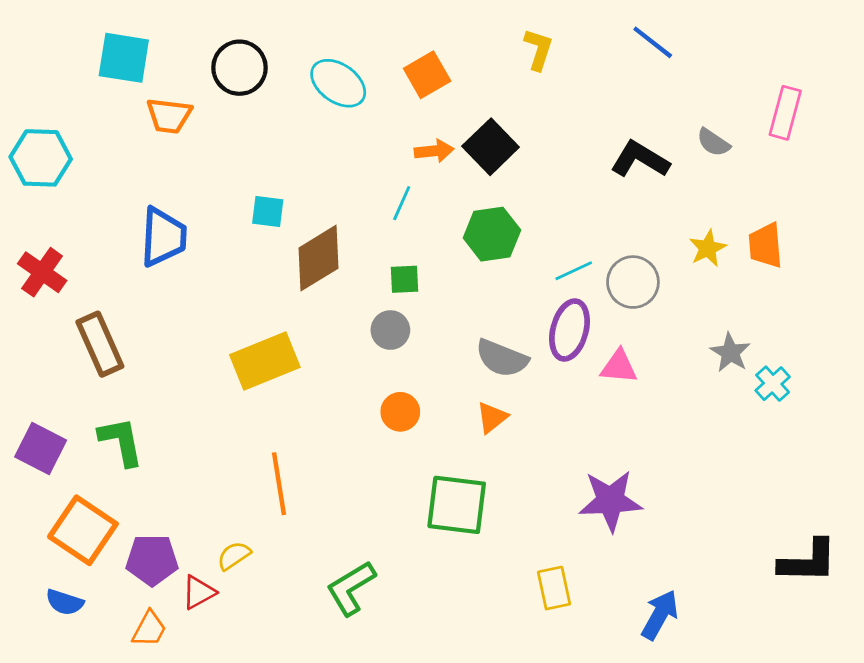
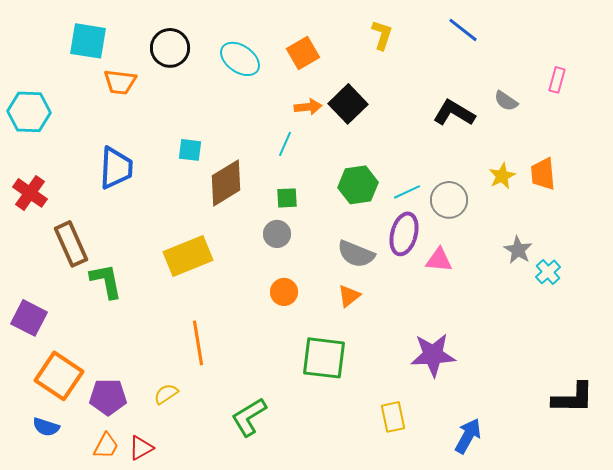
pink rectangle: (785, 113) -> (557, 80), size x0.7
green hexagon: (492, 234) -> (358, 185), moved
green L-shape: (121, 441) -> (106, 281), moved
red triangle: (199, 592) -> (141, 448), moved

